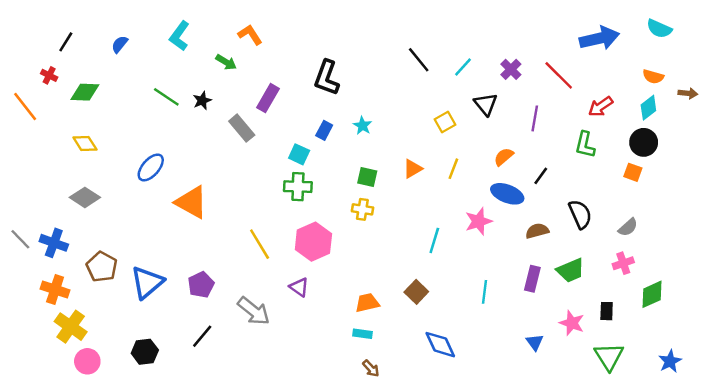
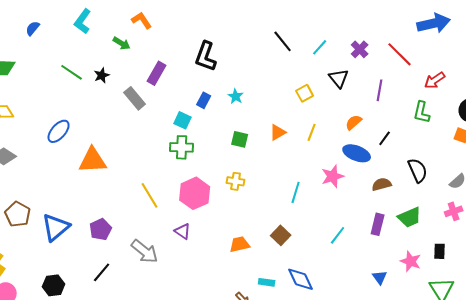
orange triangle: (191, 202) -> (93, 160), turned -32
yellow cross: (362, 209) -> (236, 181), moved
cyan line: (485, 292) -> (338, 235), turned 30
cyan rectangle: (362, 334) -> (267, 282), moved

